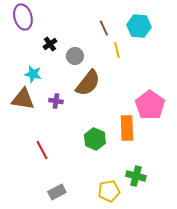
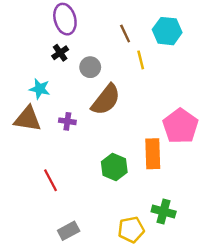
purple ellipse: (23, 17) -> (65, 19), moved

